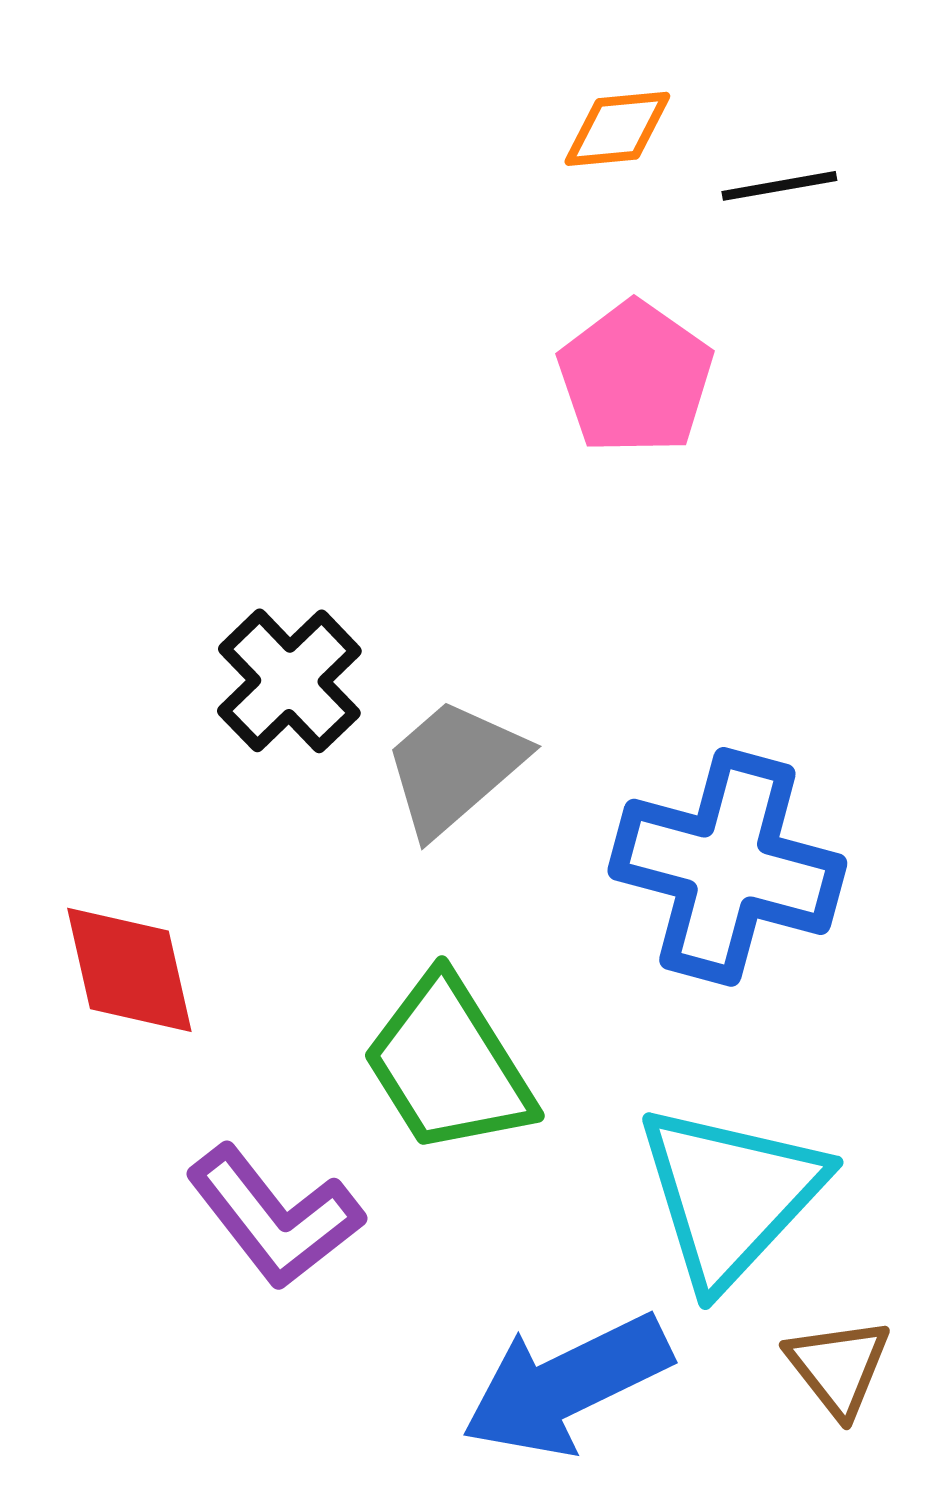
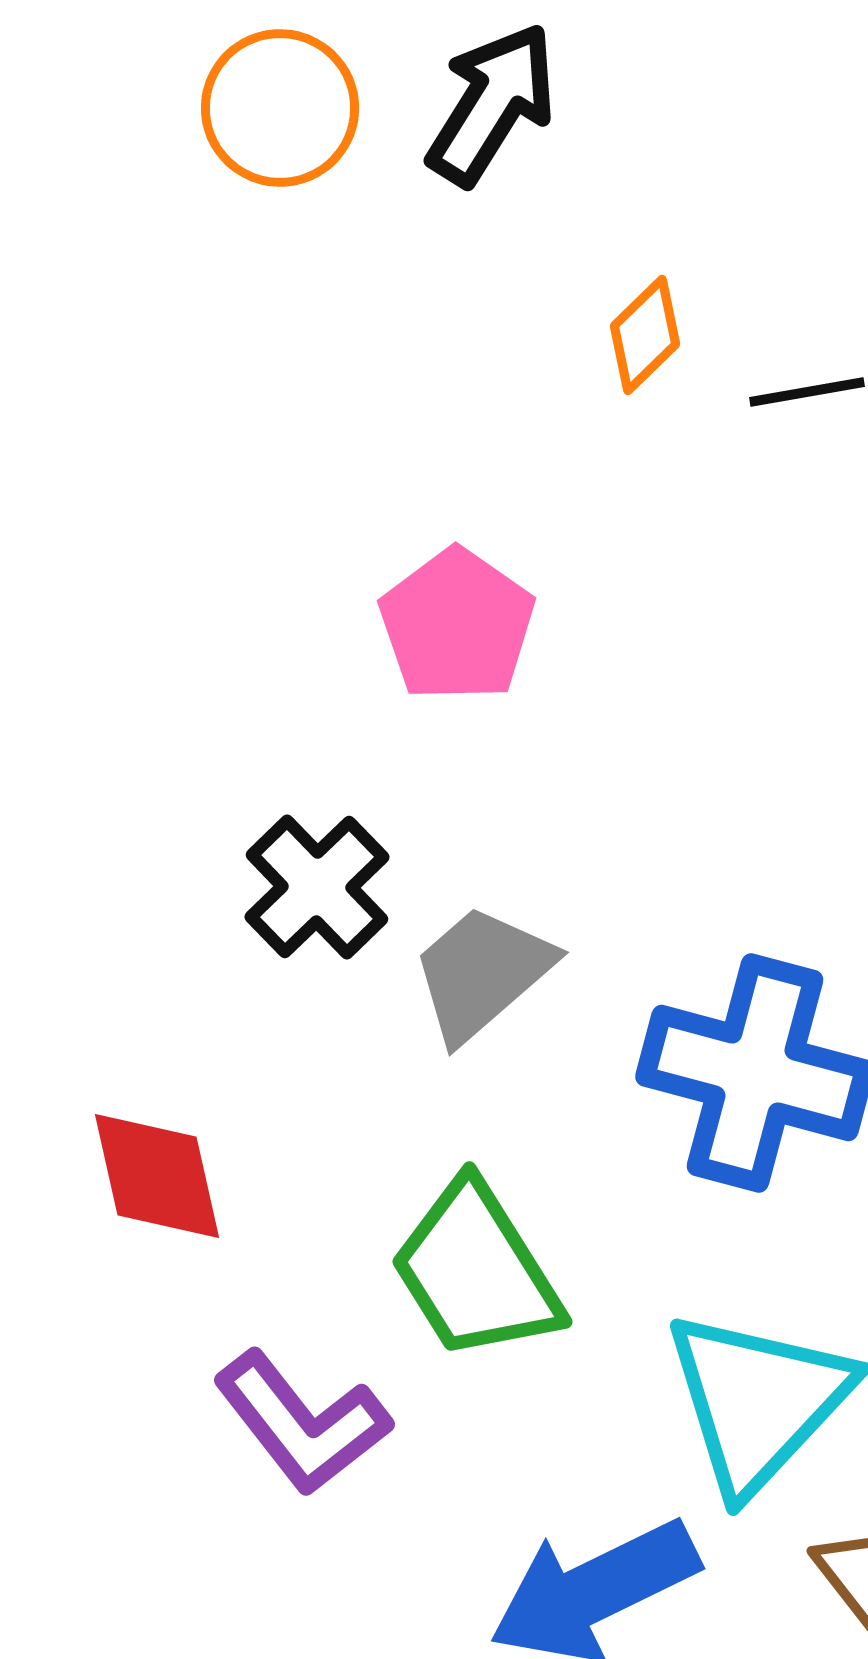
orange diamond: (617, 129) -> (645, 335), turned -39
pink pentagon: (635, 378) -> (457, 625), moved

